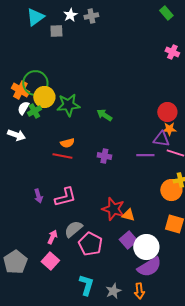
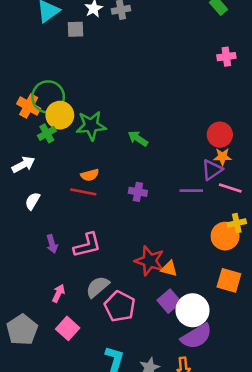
pink cross: (172, 52) -> (226, 57), turned -32
white semicircle: (23, 108) -> (33, 201), moved
white arrow: (16, 135) -> (23, 165), turned -48
purple triangle: (161, 139) -> (212, 170), turned -42
pink arrow: (52, 237) -> (59, 293), moved

